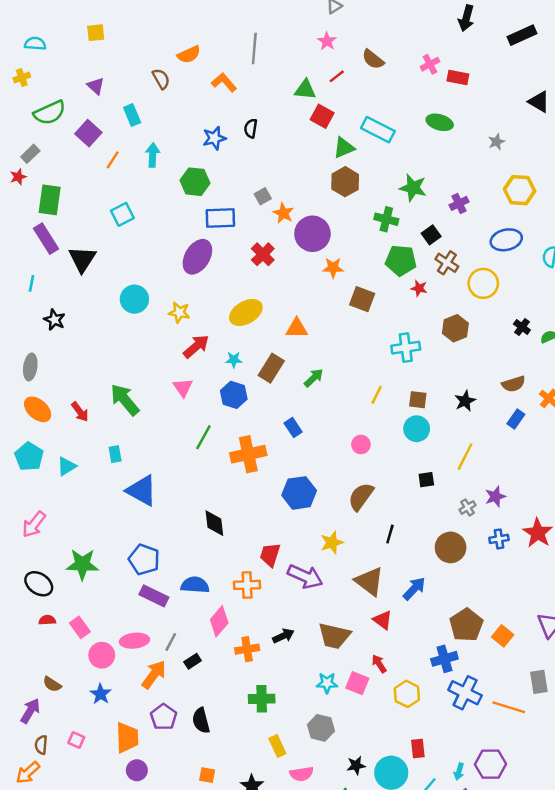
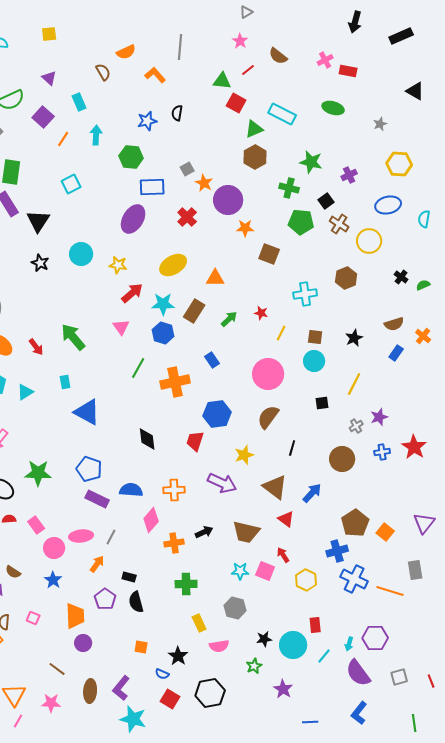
red star: (419, 288) -> (261, 313), moved
black star: (55, 320) -> (40, 263), moved
cyan star: (234, 360) -> (163, 304), size x1.6
pink circle: (361, 444) -> (268, 374), size x2.0
red trapezoid: (270, 555) -> (195, 441), moved
black rectangle: (193, 661) -> (129, 577), moved, turned 48
orange arrow: (154, 675) -> (97, 564), size x0.7

